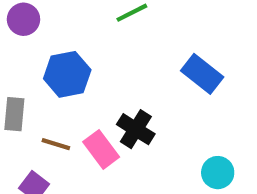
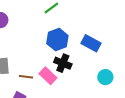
blue hexagon: (67, 74) -> (57, 40), moved
blue rectangle: (202, 74) -> (91, 43), moved

